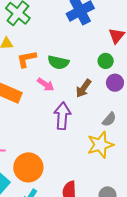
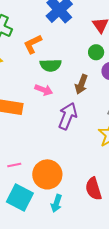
orange L-shape: (27, 59) -> (33, 44), moved
purple arrow: (62, 116) -> (68, 116), turned 32

